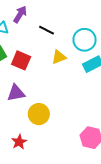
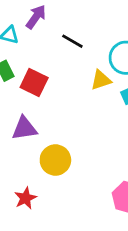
yellow triangle: (59, 57) -> (101, 80), moved

